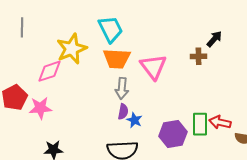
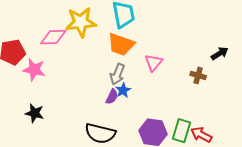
brown cross: (199, 56) -> (198, 75), moved
pink triangle: (153, 67) -> (154, 63), size x0.7
blue star: (134, 120) -> (123, 90), moved

